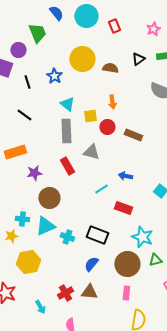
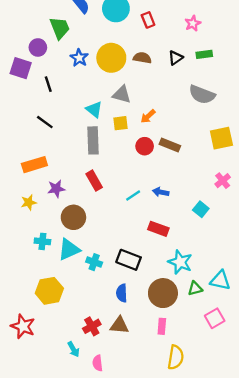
brown semicircle: (110, 68) -> (142, 58), moved
blue star: (54, 76) -> (79, 58), moved
orange arrow: (112, 102) -> (148, 116), moved, turned 56
red circle: (107, 127) -> (145, 146), moved
gray triangle: (91, 152) -> (122, 95), moved
cyan line: (101, 189) -> (133, 196), moved
yellow star: (11, 236) -> (29, 202), moved
blue semicircle: (91, 264) -> (122, 293), turned -42
cyan arrow: (40, 307) -> (73, 349), moved

